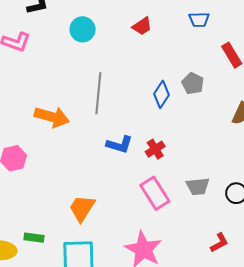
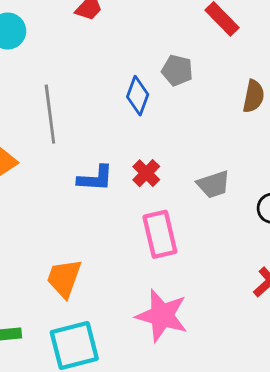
gray trapezoid: (198, 186) -> (213, 184), moved
pink rectangle: (155, 193) -> (160, 234), turned 32

